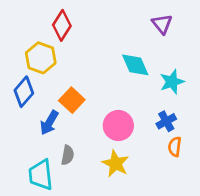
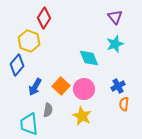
cyan diamond: (135, 65) -> (89, 58), moved
cyan star: (172, 82) -> (115, 44), moved
orange square: (72, 100) -> (61, 86), moved

